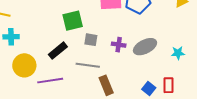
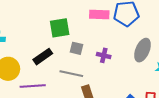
gray ellipse: (145, 47) -> (143, 50), moved, turned -45

